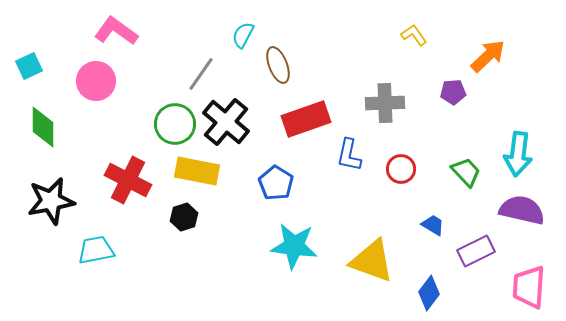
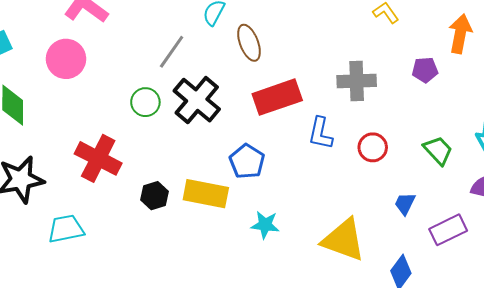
orange arrow: (488, 56) -> (460, 34), turned -36
green circle: (175, 124) -> (145, 102), size x0.7
yellow rectangle: (197, 171) -> (206, 194), moved
blue trapezoid: (433, 225) -> (405, 204), turned -95
cyan star: (294, 246) -> (265, 225), size x0.6

